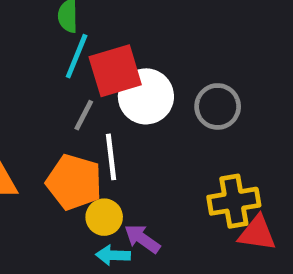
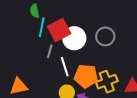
orange pentagon: (74, 182) -> (86, 76), moved
yellow cross: (234, 201) -> (107, 82), moved

